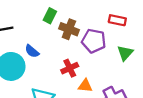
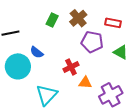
brown cross: (69, 29) -> (78, 18), moved, turned 30
green triangle: (125, 53) -> (121, 52), turned -42

